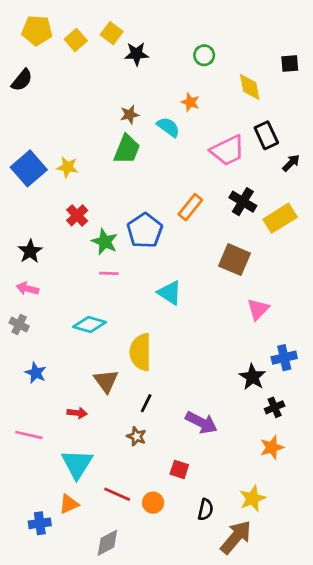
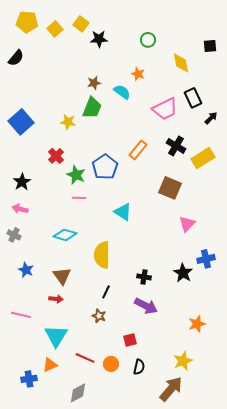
yellow star: (67, 167) -> (68, 122), moved
brown triangle: (106, 381) -> (62, 276), moved
black cross: (275, 407) -> (144, 277), moved, turned 32
red square: (179, 469) -> (130, 340), turned -32
black semicircle: (206, 510) -> (139, 367), moved

